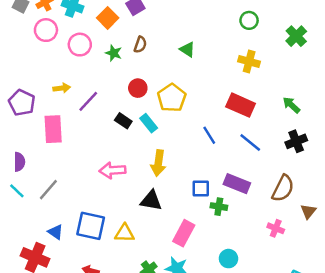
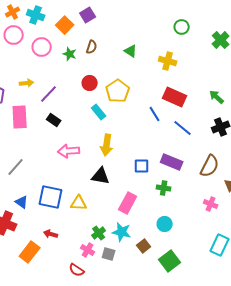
yellow cross: (249, 61) -> (168, 61), moved
black rectangle: (123, 121) -> (54, 120), moved
blue line: (209, 135) -> (155, 114), moved
green cross: (219, 207) -> (164, 188), moved
pink cross: (276, 228) -> (211, 204), moved

